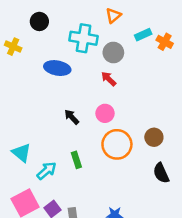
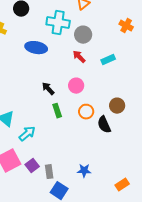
cyan rectangle: (143, 35) -> (108, 60), moved
orange circle: (117, 144) -> (86, 112), size x0.6
green rectangle: (76, 160) -> (57, 111), moved
black semicircle: (161, 173) -> (104, 125), moved

